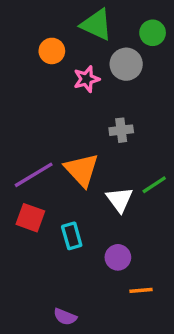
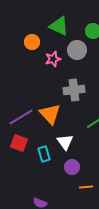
gray cross: (121, 130) -> (74, 90), size x1.5
white triangle: (120, 200) -> (65, 142), moved

